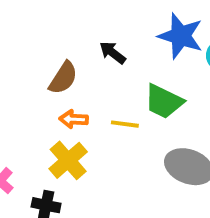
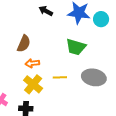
black arrow: (113, 53) -> (46, 11), moved
yellow line: (125, 124) -> (60, 77), moved

